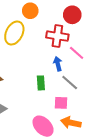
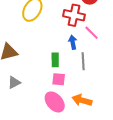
gray line: (70, 83) -> (83, 61), turned 42
pink square: (61, 103) -> (59, 79), moved

